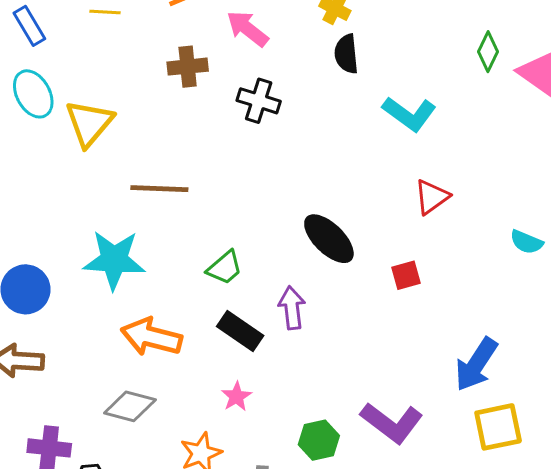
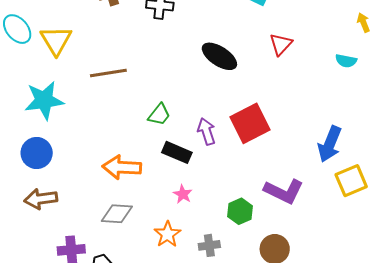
black ellipse: (329, 239) -> (219, 56), moved
cyan star: (114, 260) -> (44, 100), moved
red square: (406, 275) -> (250, 123), moved, size x2.0

